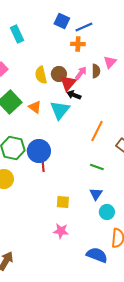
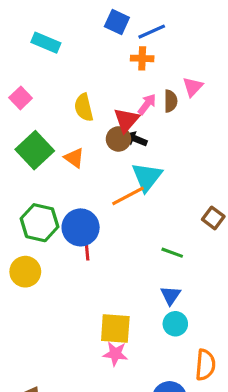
cyan rectangle: (17, 34) -> (46, 43), turned -42
brown circle: (59, 74) -> (118, 139), moved
cyan triangle: (60, 110) -> (147, 177), moved
orange line: (97, 131) -> (128, 196), moved, turned 35
yellow square: (63, 202) -> (115, 329), moved, size x1.5
cyan circle: (107, 212) -> (175, 324), moved

